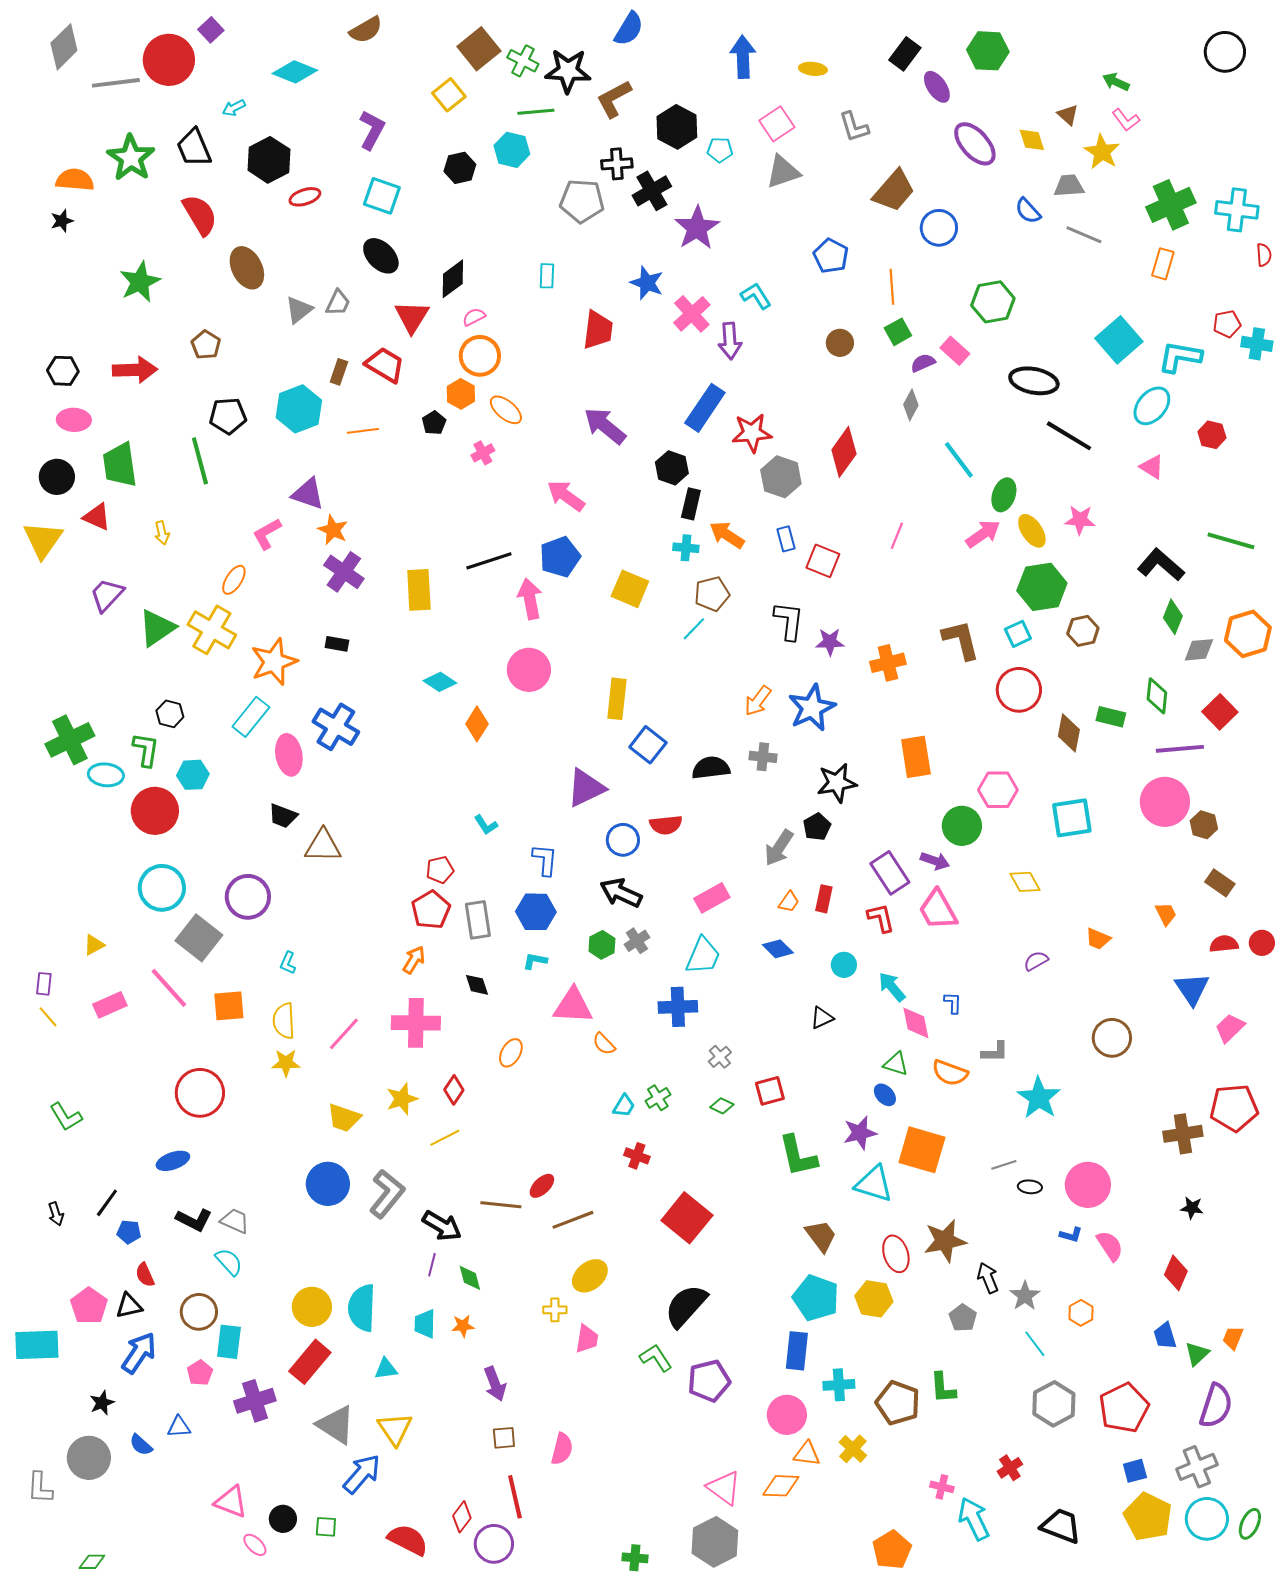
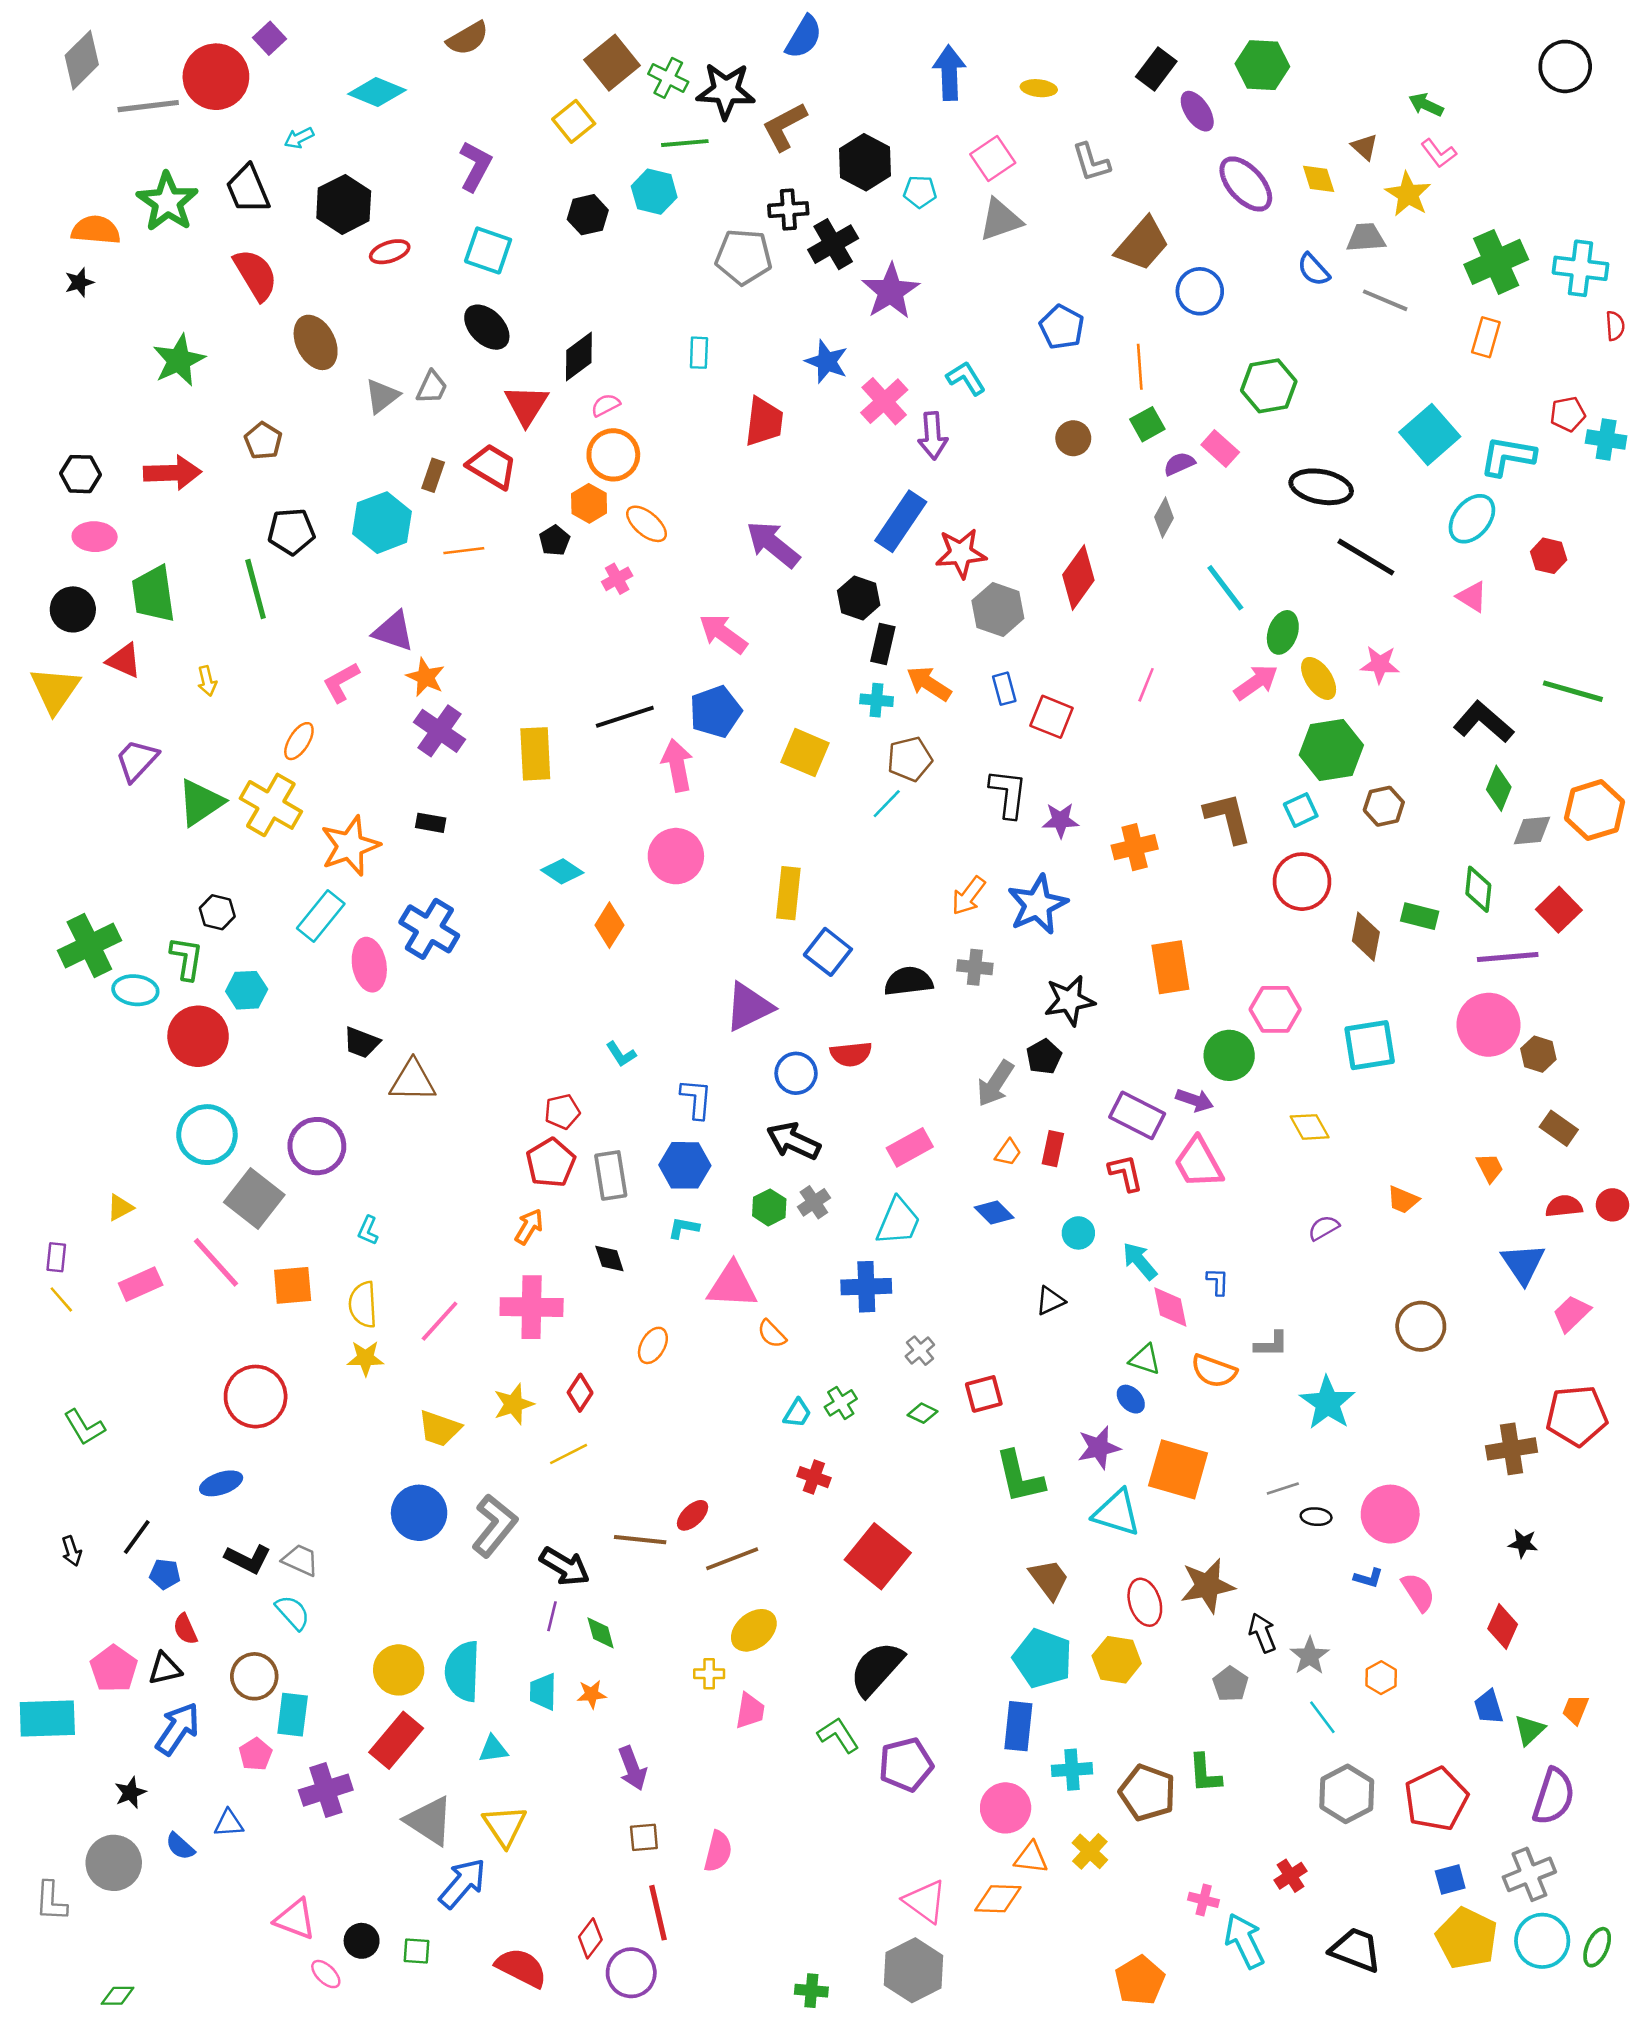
purple rectangle: (890, 873) -> (1137, 1115), turned -30

